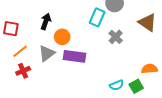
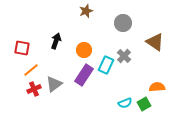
cyan rectangle: (97, 17) -> (106, 65), moved
orange circle: (62, 37) -> (84, 50), moved
gray triangle: (47, 53) -> (54, 84), moved
purple rectangle: (74, 56) -> (84, 75), turned -65

